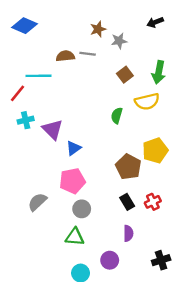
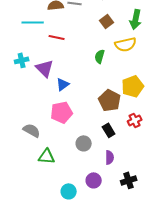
red line: (18, 93) -> (57, 37), moved, turned 63
gray semicircle: (37, 202) -> (32, 130), turned 72
red cross: (153, 202) -> (135, 120), moved
gray circle: (82, 209) -> (84, 143), moved
green triangle: (75, 237) -> (47, 156), moved
black cross: (161, 260) -> (129, 180), moved

